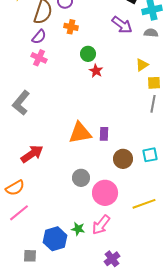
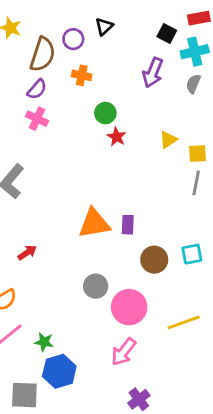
purple arrow: (122, 25) -> (153, 73), turned 75
gray semicircle: (151, 33) -> (193, 84), turned -72
yellow triangle: (142, 65) -> (168, 140), moved
red arrow: (32, 154) -> (27, 253), size x0.6
green star: (78, 229) -> (44, 342), moved
gray square: (30, 256) -> (24, 395), size x1.5

